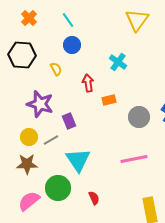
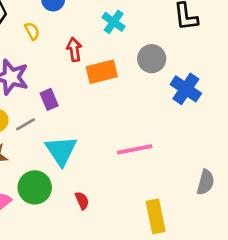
orange rectangle: (109, 100) -> (102, 72), size x1.6
gray circle: (139, 117) -> (152, 59), moved

